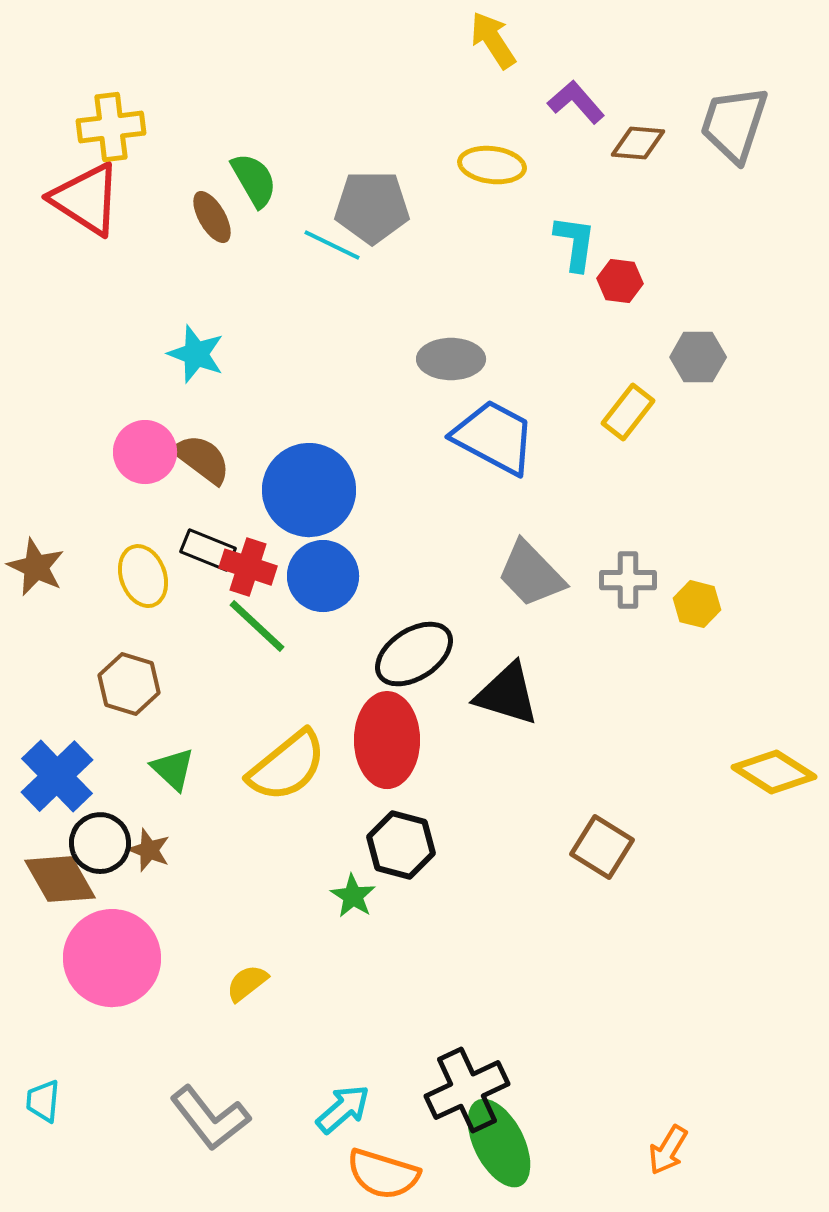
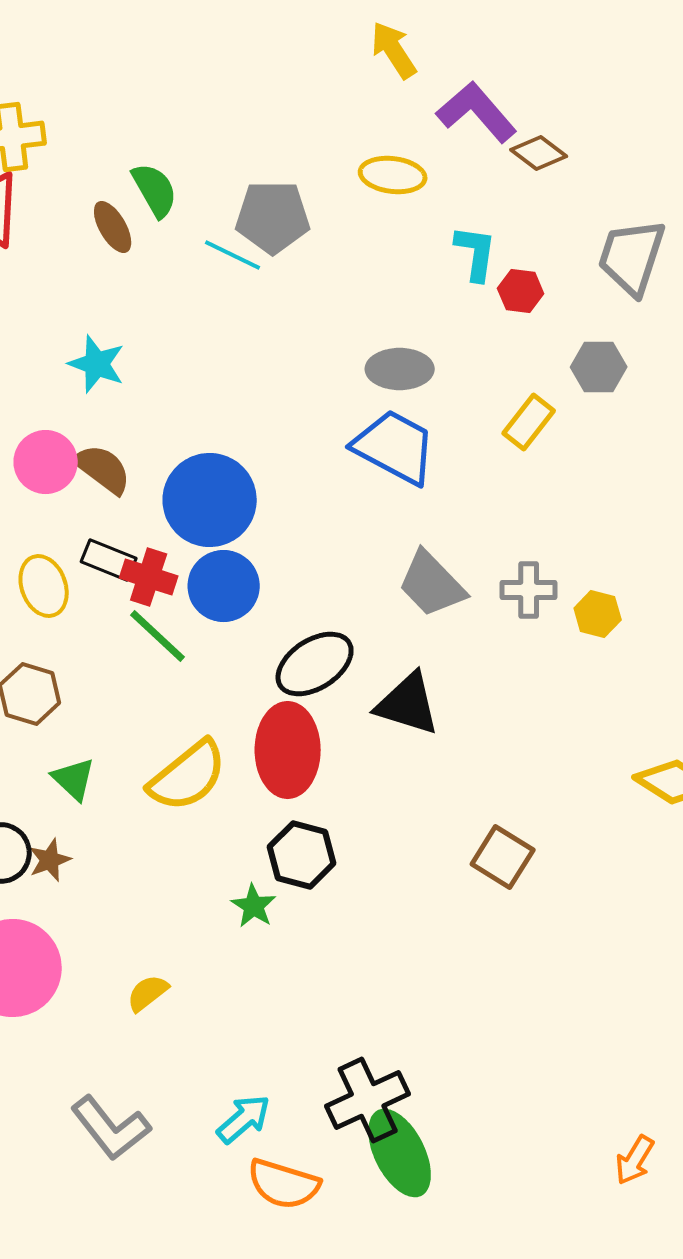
purple L-shape: (576, 102) -> (477, 112), size x1.4
gray trapezoid: (734, 124) -> (632, 257), moved
brown diamond: (638, 143) -> (539, 153), turned 32
gray ellipse: (451, 359) -> (400, 369), moved
brown star: (149, 850) -> (50, 860), turned 30
orange arrow: (668, 1150) -> (635, 1160), moved

